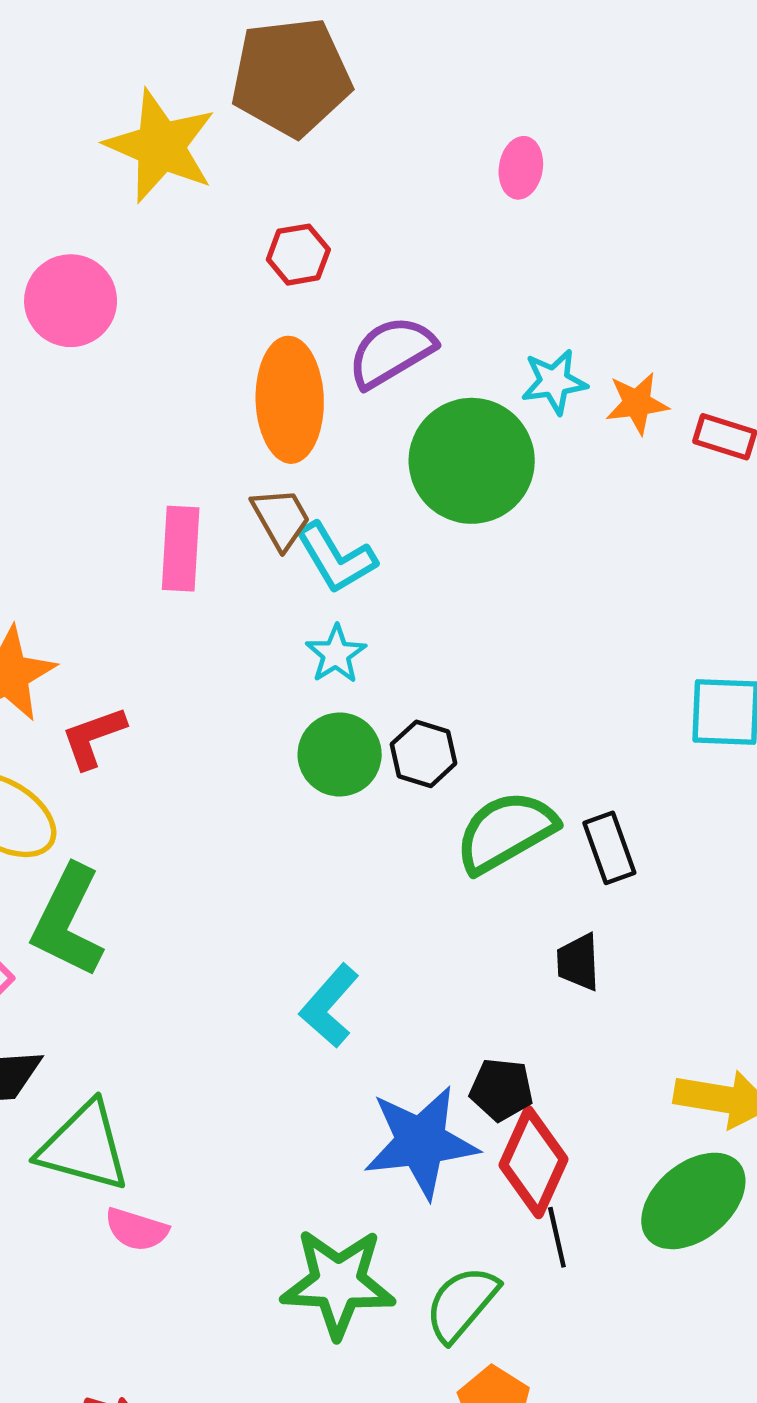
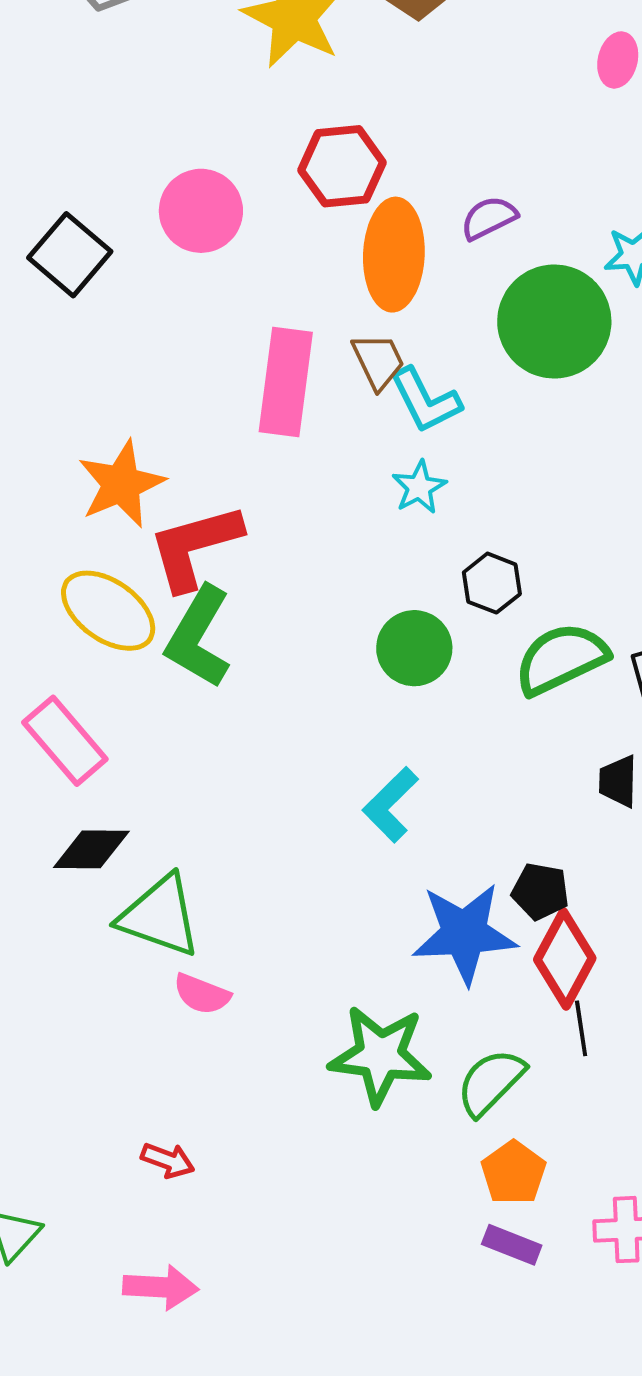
red hexagon: (298, 255) -> (342, 166), moved, size x1.5
pink circle: (71, 301) -> (201, 211), moved
purple semicircle: (391, 352) -> (489, 218), size x0.7
pink rectangle: (181, 549) -> (286, 382), size x1.4
red L-shape: (93, 737) -> (195, 547), size x1.6
green circle: (340, 754) -> (414, 648), moved
green L-shape: (68, 921) -> (199, 637), moved

